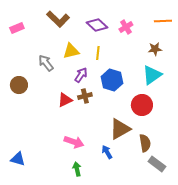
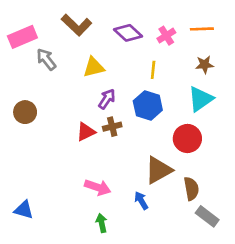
orange line: (163, 21) -> (202, 29), moved
pink rectangle: (17, 28) -> (22, 37), size x1.5
yellow line: (98, 53) -> (153, 70), moved
gray arrow: (46, 63) -> (46, 59), moved

